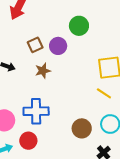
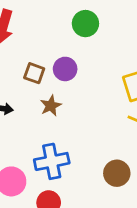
green circle: (79, 26) -> (85, 24), moved
brown square: (35, 45) -> (34, 73), turned -35

